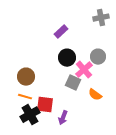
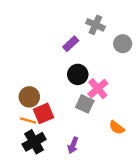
gray cross: (101, 18) -> (95, 25), moved, turned 35
gray circle: (98, 57) -> (123, 44), moved
orange semicircle: (95, 95) -> (117, 128), moved
red square: (45, 105) -> (43, 113), moved, turned -30

